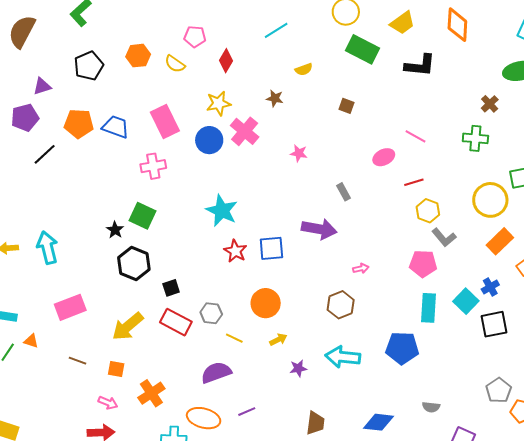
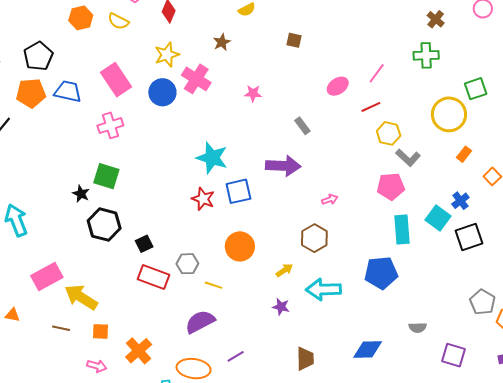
black pentagon: (89, 66) -> (38, 56), moved
brown star: (275, 98) -> (222, 42), turned -30
pink line: (415, 136) -> (377, 73), moved, turned -75
cyan star: (222, 211) -> (212, 158), moved
orange rectangle: (500, 241) -> (464, 154), size x0.6
yellow arrow: (128, 326) -> (81, 297), moved, turned 80
yellow arrow: (278, 340) -> (284, 270), moved
purple star: (298, 368) -> (281, 307), turned 30

